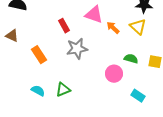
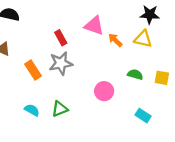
yellow triangle: (138, 27) -> (143, 39), turned -30
gray star: (77, 49) -> (61, 63), moved
pink circle: (114, 74) -> (104, 91), moved

